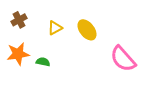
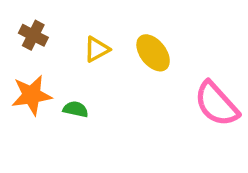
brown cross: (19, 20) -> (33, 35), turned -35

